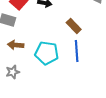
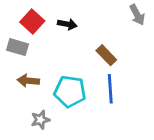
gray star: (13, 72) -> (40, 120), moved

